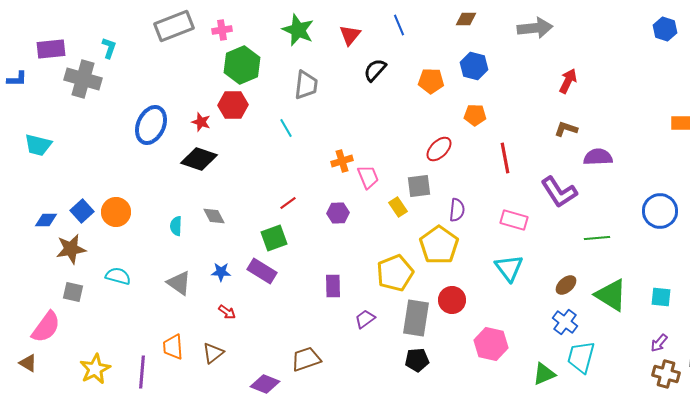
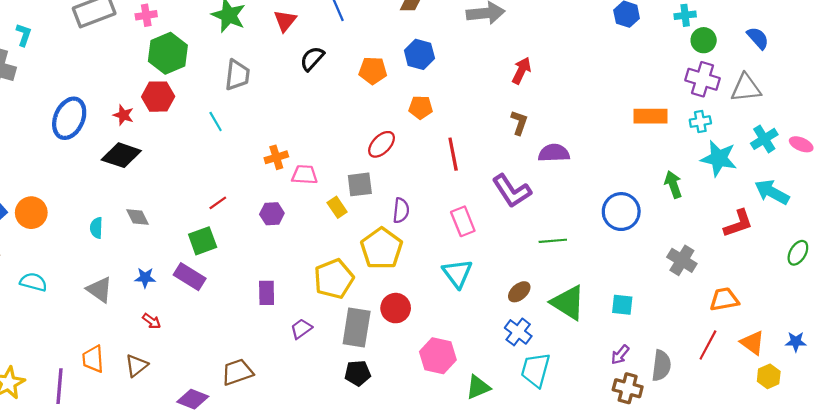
brown L-shape: (566, 129) -> (519, 123), turned 90
pink trapezoid: (368, 177) -> (305, 175), turned -65
pink rectangle: (514, 220) -> (463, 221), turned 52
green triangle: (544, 374) -> (478, 387), moved

